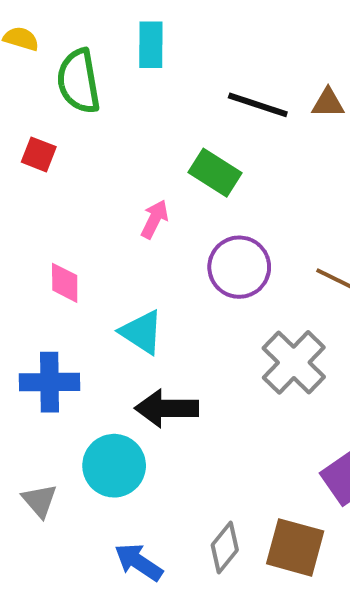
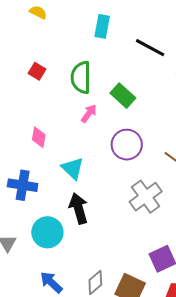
green semicircle: (79, 81) -> (81, 77), moved
black line: (258, 105) -> (150, 48), moved
black arrow: (167, 408) -> (79, 208), turned 64

